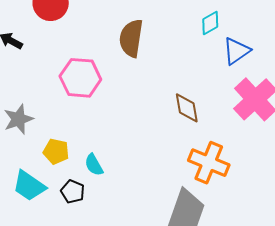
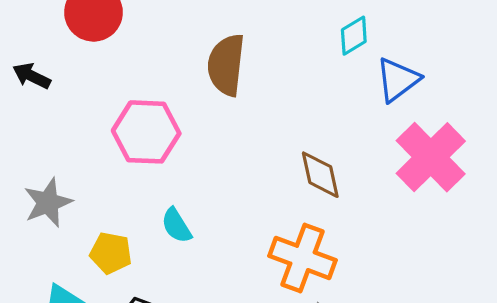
orange cross: (209, 163) -> (302, 258), moved
cyan semicircle: (94, 165) -> (176, 225), moved

